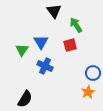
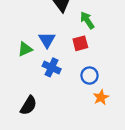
green triangle: (22, 50) -> (25, 49), turned 32
blue circle: (93, 73) -> (90, 76), moved

